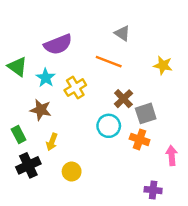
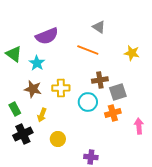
yellow cross: (75, 88) -> (61, 88), moved, turned 30
brown cross: (123, 99) -> (100, 80), turned 35
orange cross: (140, 139) -> (113, 113), turned -35
purple cross: (153, 190) -> (91, 157), moved

